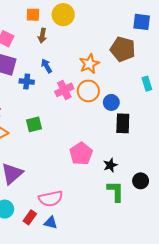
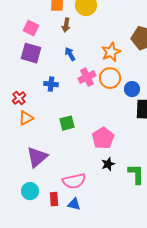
blue cross: (27, 82) -> (51, 84), moved
green square: (34, 124) -> (67, 123), moved
black star: (110, 165) -> (108, 164), moved
red rectangle: (30, 217) -> (54, 199), turned -40

